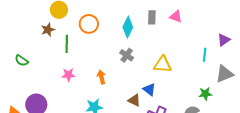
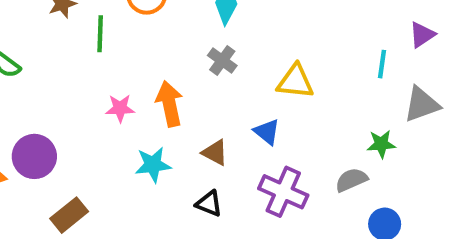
pink star: (68, 75) -> (120, 108), moved
orange arrow: (101, 77) -> (169, 104), size x1.5
brown triangle: (134, 100) -> (215, 153), moved

